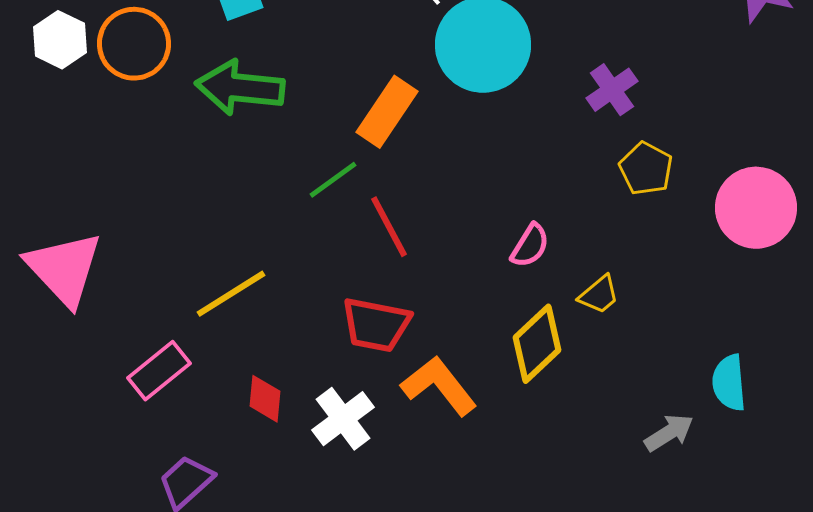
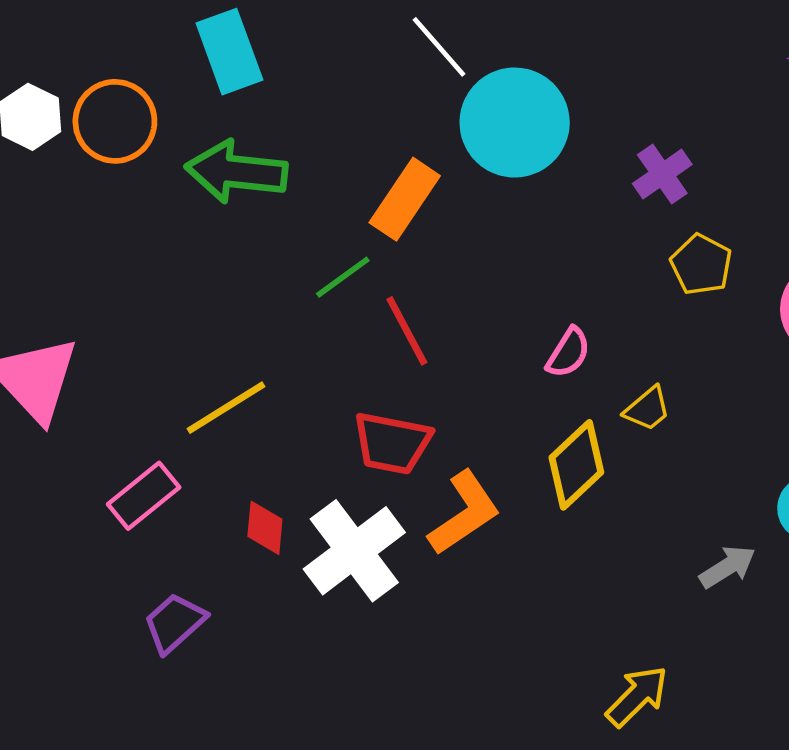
orange L-shape: (439, 386) -> (464, 513), turned 94
white cross: (343, 419) -> (354, 551), size x1.4

